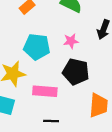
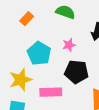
cyan pentagon: (37, 47) -> (39, 53), turned 30

